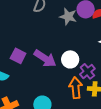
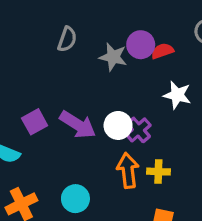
purple square: (18, 56) -> (35, 122), turned 35
purple cross: (87, 71) -> (138, 130), moved

